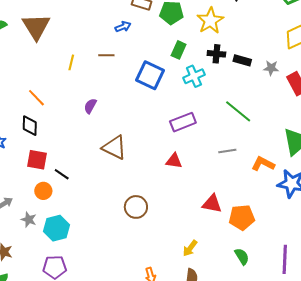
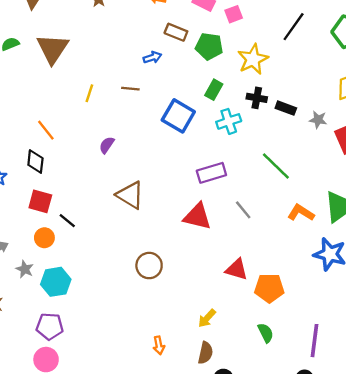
gray line: (227, 151) -> (243, 210), moved, turned 54
red triangle: (174, 161) -> (197, 216), size x1.5
orange L-shape: (263, 164) -> (301, 213), moved

